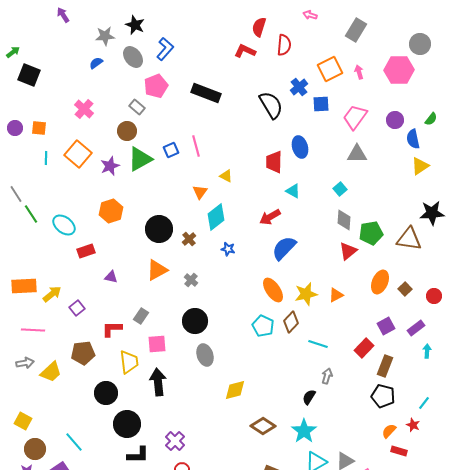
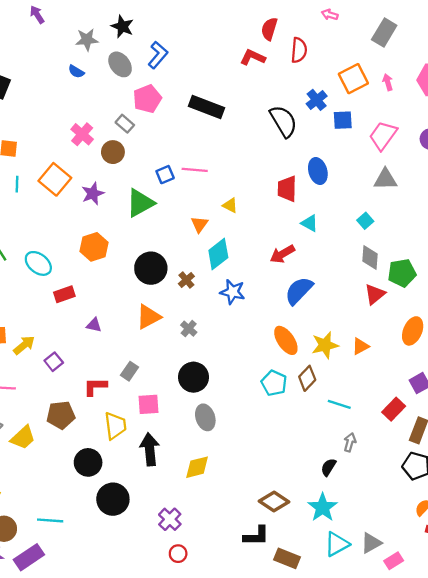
blue semicircle: (96, 63) -> (76, 72), turned -112
pink cross: (84, 109) -> (82, 134), moved
pink line: (196, 146) -> (195, 170), turned -70
green triangle: (140, 159) -> (140, 203), moved
blue star: (228, 249) -> (233, 292), size x1.5
yellow diamond: (235, 390) -> (197, 467), moved
cyan line: (74, 442) -> (50, 520), turned -45
black L-shape: (138, 455) -> (256, 536), moved

